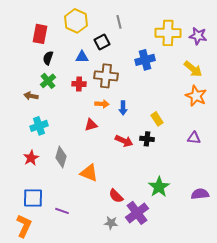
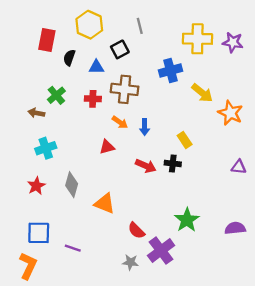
black semicircle: (48, 58) -> (69, 58), moved
yellow arrow: (193, 69) -> (202, 93), moved
orange arrow: (102, 104) -> (120, 122), turned 32
purple triangle: (194, 138) -> (239, 167), moved

